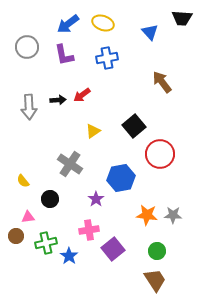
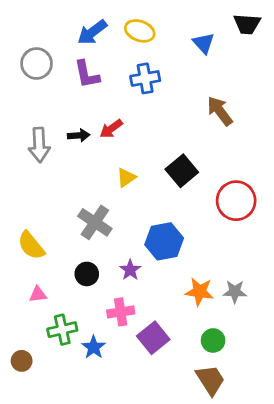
red circle: (160, 154) -> (236, 201), moved
yellow semicircle: (23, 181) -> (31, 245), size x1.6
black circle: (50, 199) -> (87, 274), moved
brown circle: (16, 236) -> (22, 361), moved

